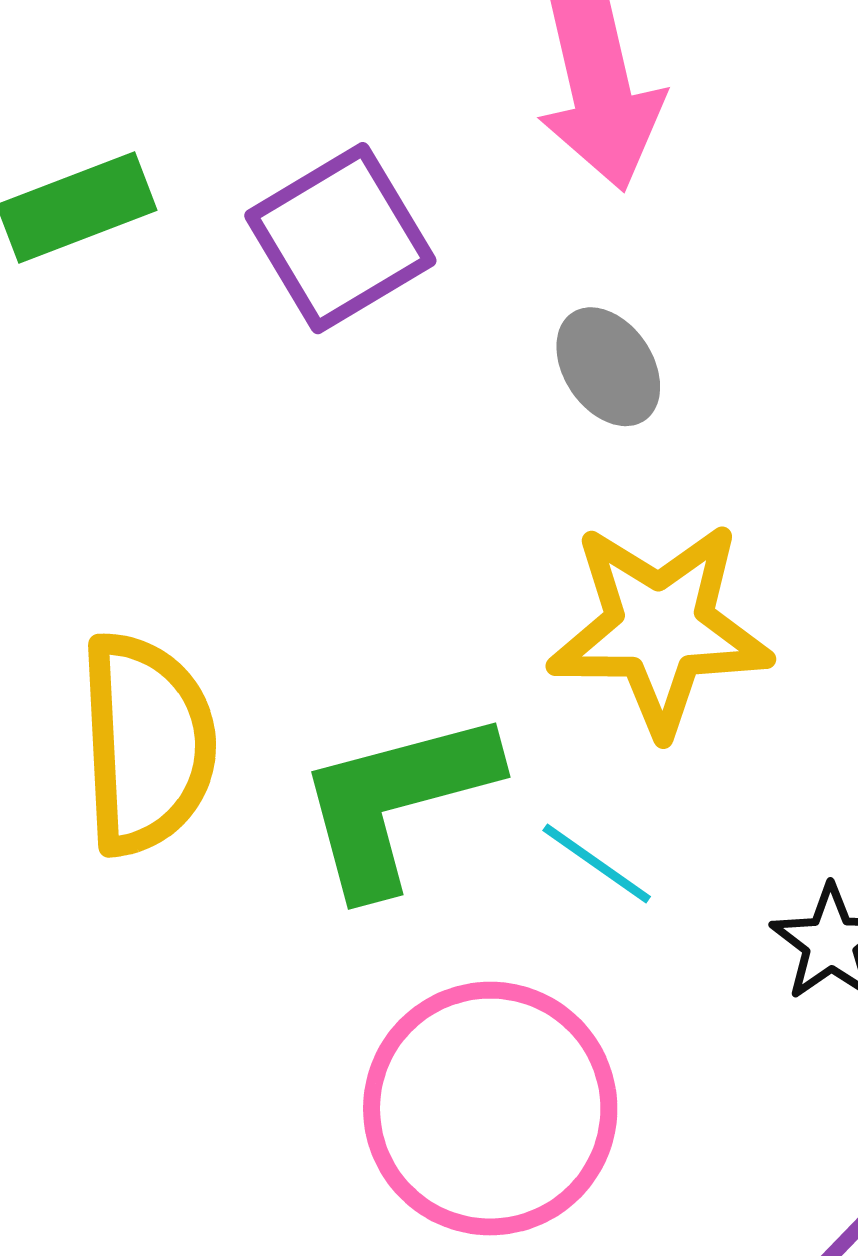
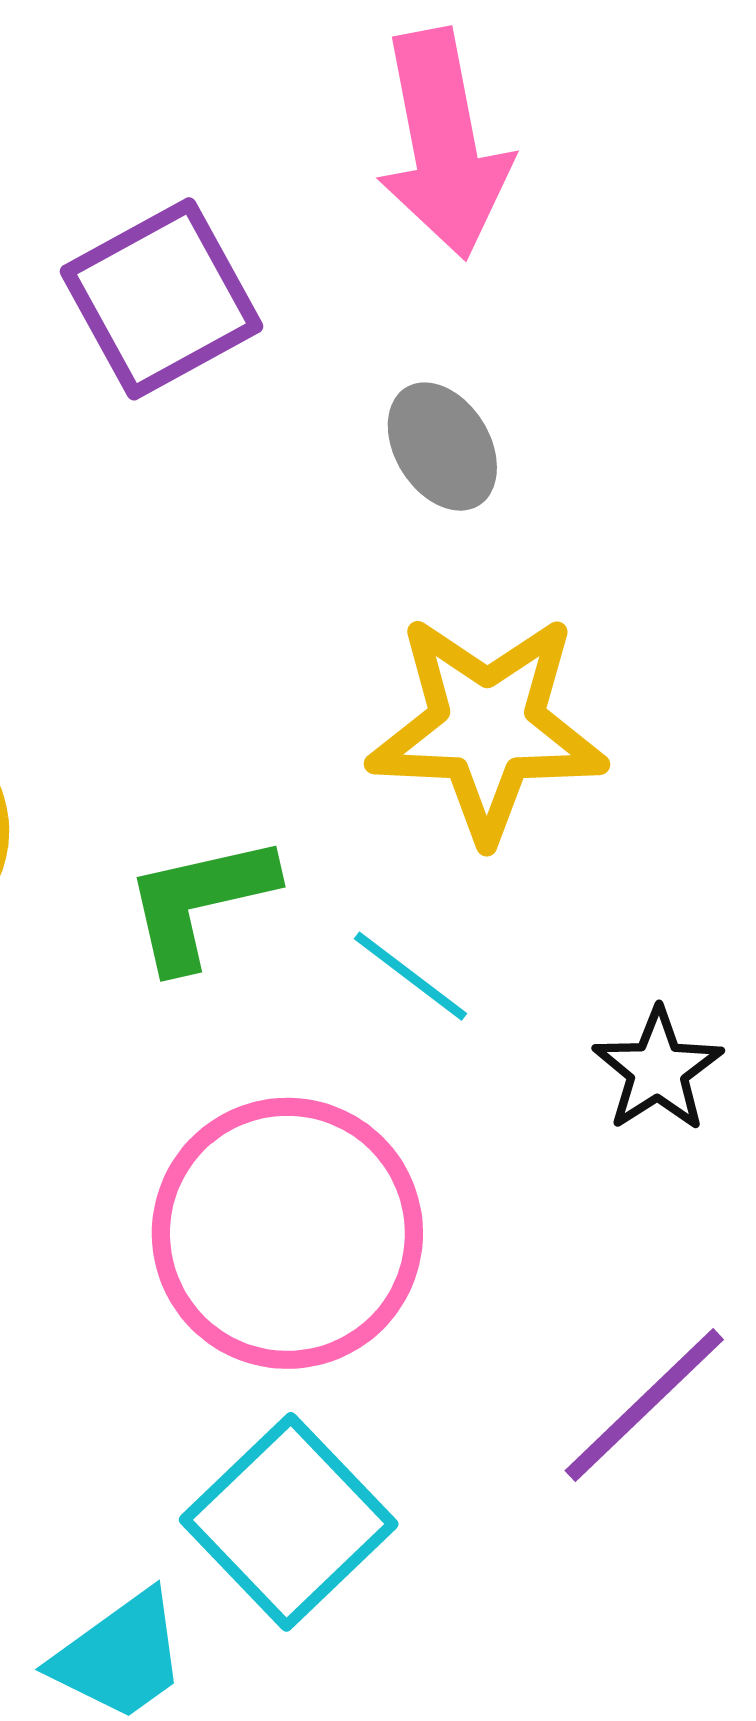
green L-shape: (397, 801) -> (200, 902), size x0.7

